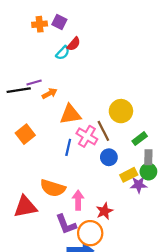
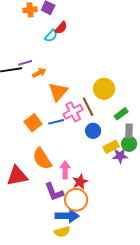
orange triangle: (70, 114) -> (58, 92), turned -40
orange square: (25, 134) -> (33, 123), moved
pink cross: (87, 136) -> (73, 112), turned 30
blue line: (68, 147) -> (56, 122), turned 63
orange semicircle: (53, 188) -> (42, 159), turned 40
red star: (104, 211) -> (80, 182), moved

